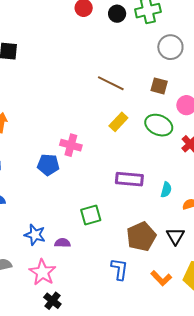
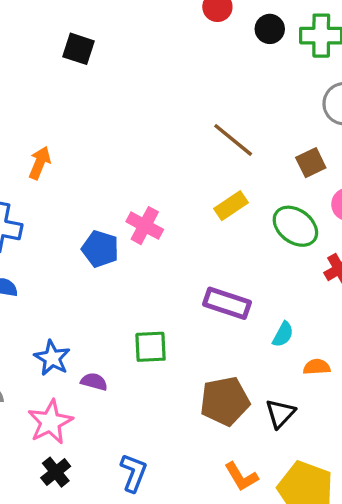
brown square: (159, 86) -> (311, 163), turned 36
blue L-shape: (119, 269) -> (133, 473), moved

